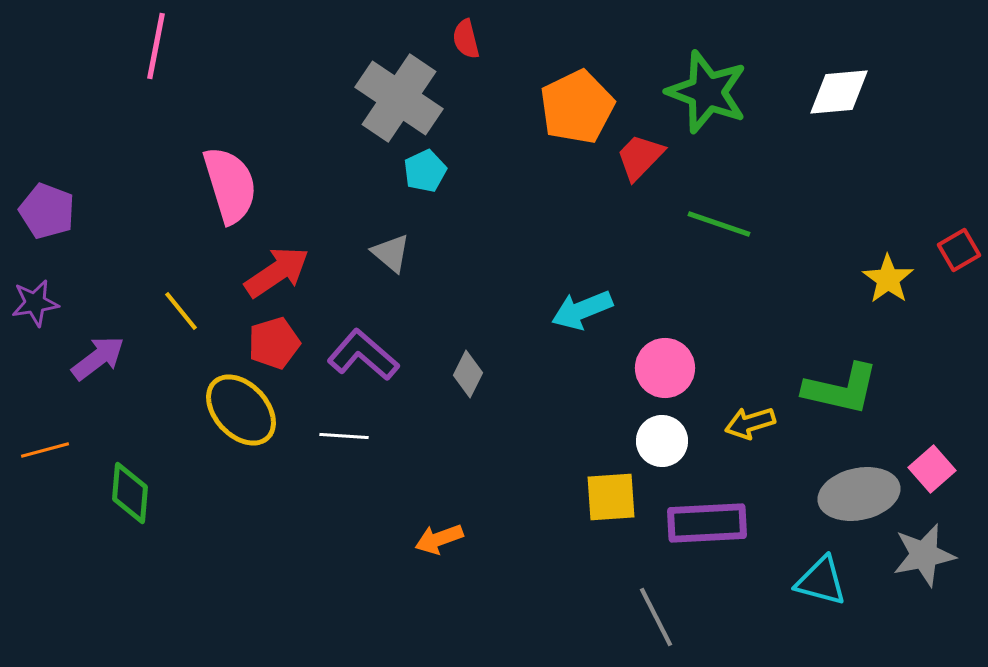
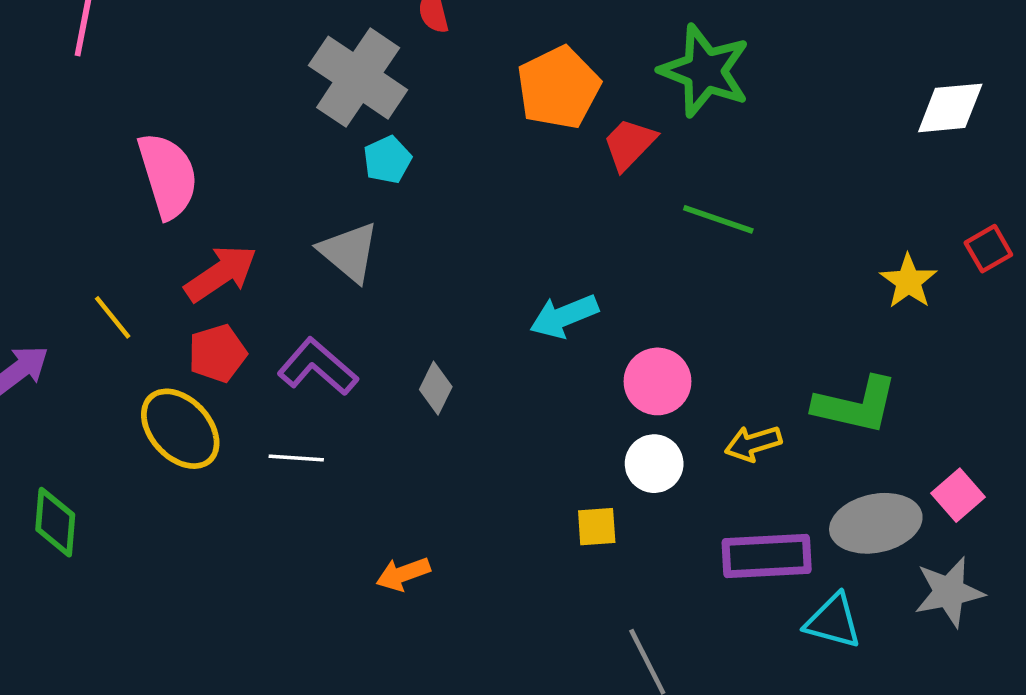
white diamond: (839, 92) -> (950, 108), moved
gray triangle: (391, 253) -> (349, 252), size x1.4
yellow square: (611, 497) -> (597, 527), size x0.7
purple rectangle: (707, 523) -> (767, 556), moved

